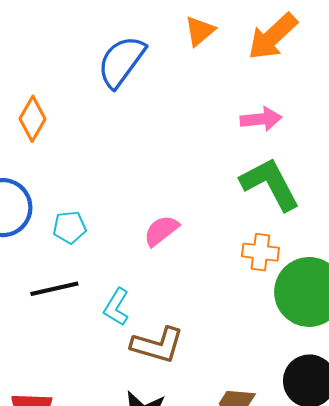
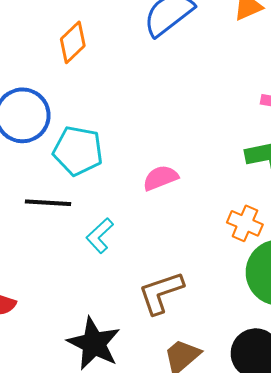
cyan pentagon: (69, 227) -> (78, 151), size x1.6
brown L-shape: (157, 345) -> (161, 293), moved, turned 129

